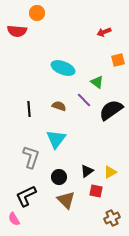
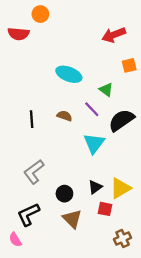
red arrow: (104, 32) -> (114, 35), size x1.5
cyan triangle: (56, 139) -> (94, 143), moved
gray L-shape: (31, 157) -> (34, 172), turned -145
yellow triangle: (110, 172) -> (120, 188), size x1.5

